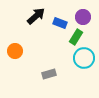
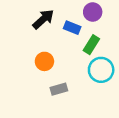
purple circle: (83, 17) -> (93, 12), moved
orange circle: (15, 51) -> (44, 61), moved

